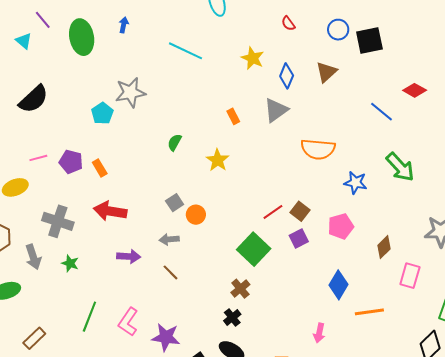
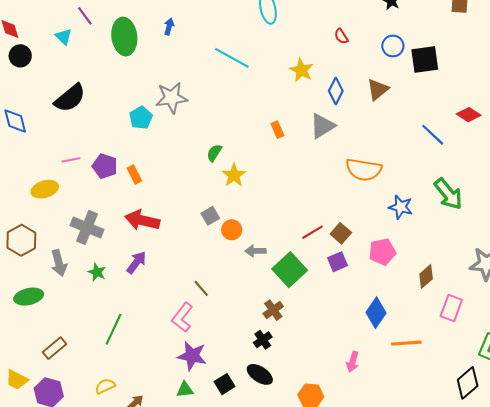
yellow star: (218, 160) -> (234, 175), moved
gray arrow: (169, 239) -> (255, 251), moved
purple arrow: (129, 256) -> (136, 262), moved, turned -60
pink L-shape: (128, 322) -> (182, 317), moved

